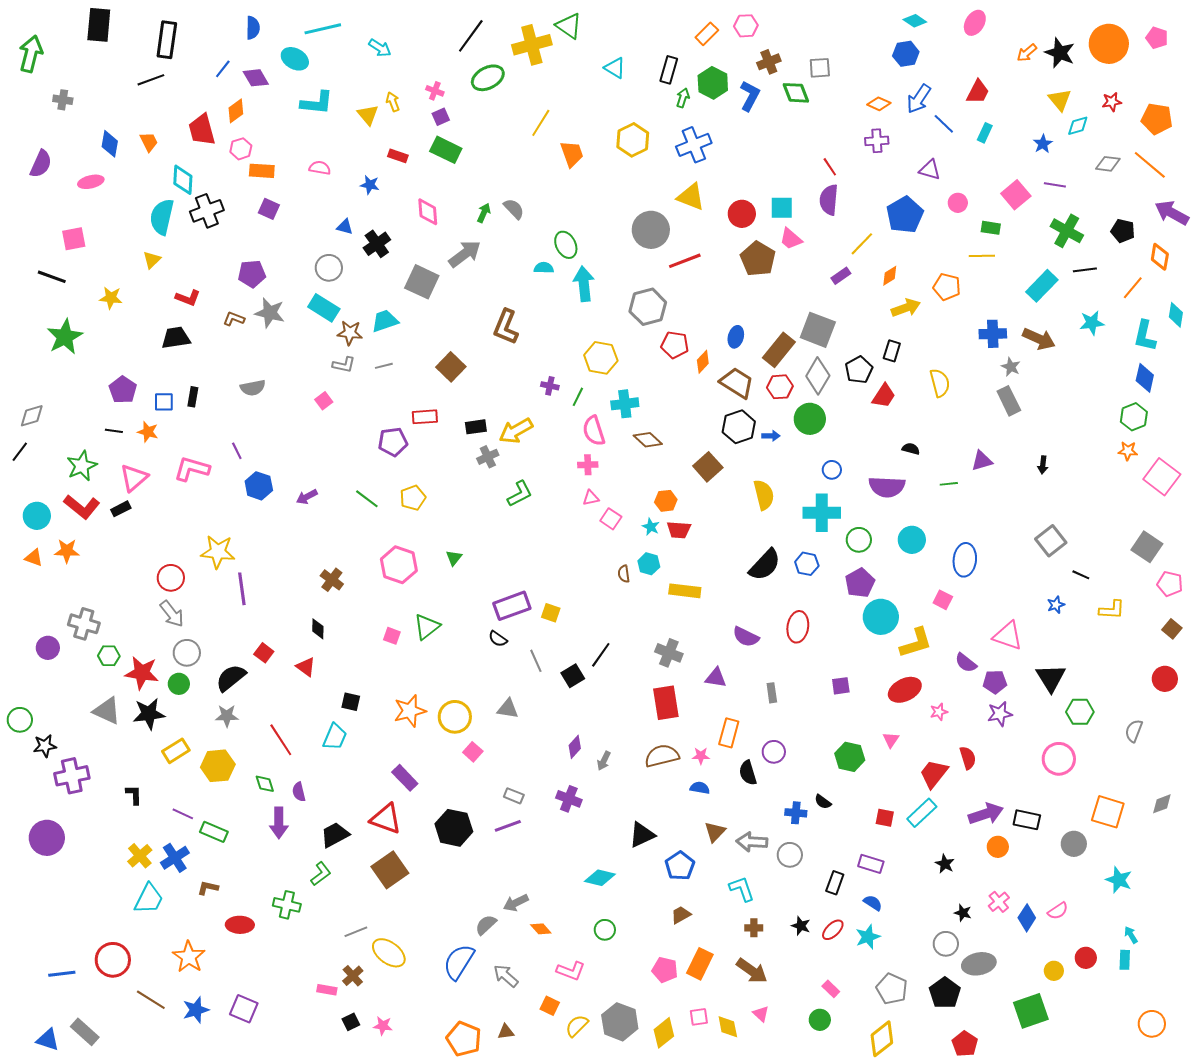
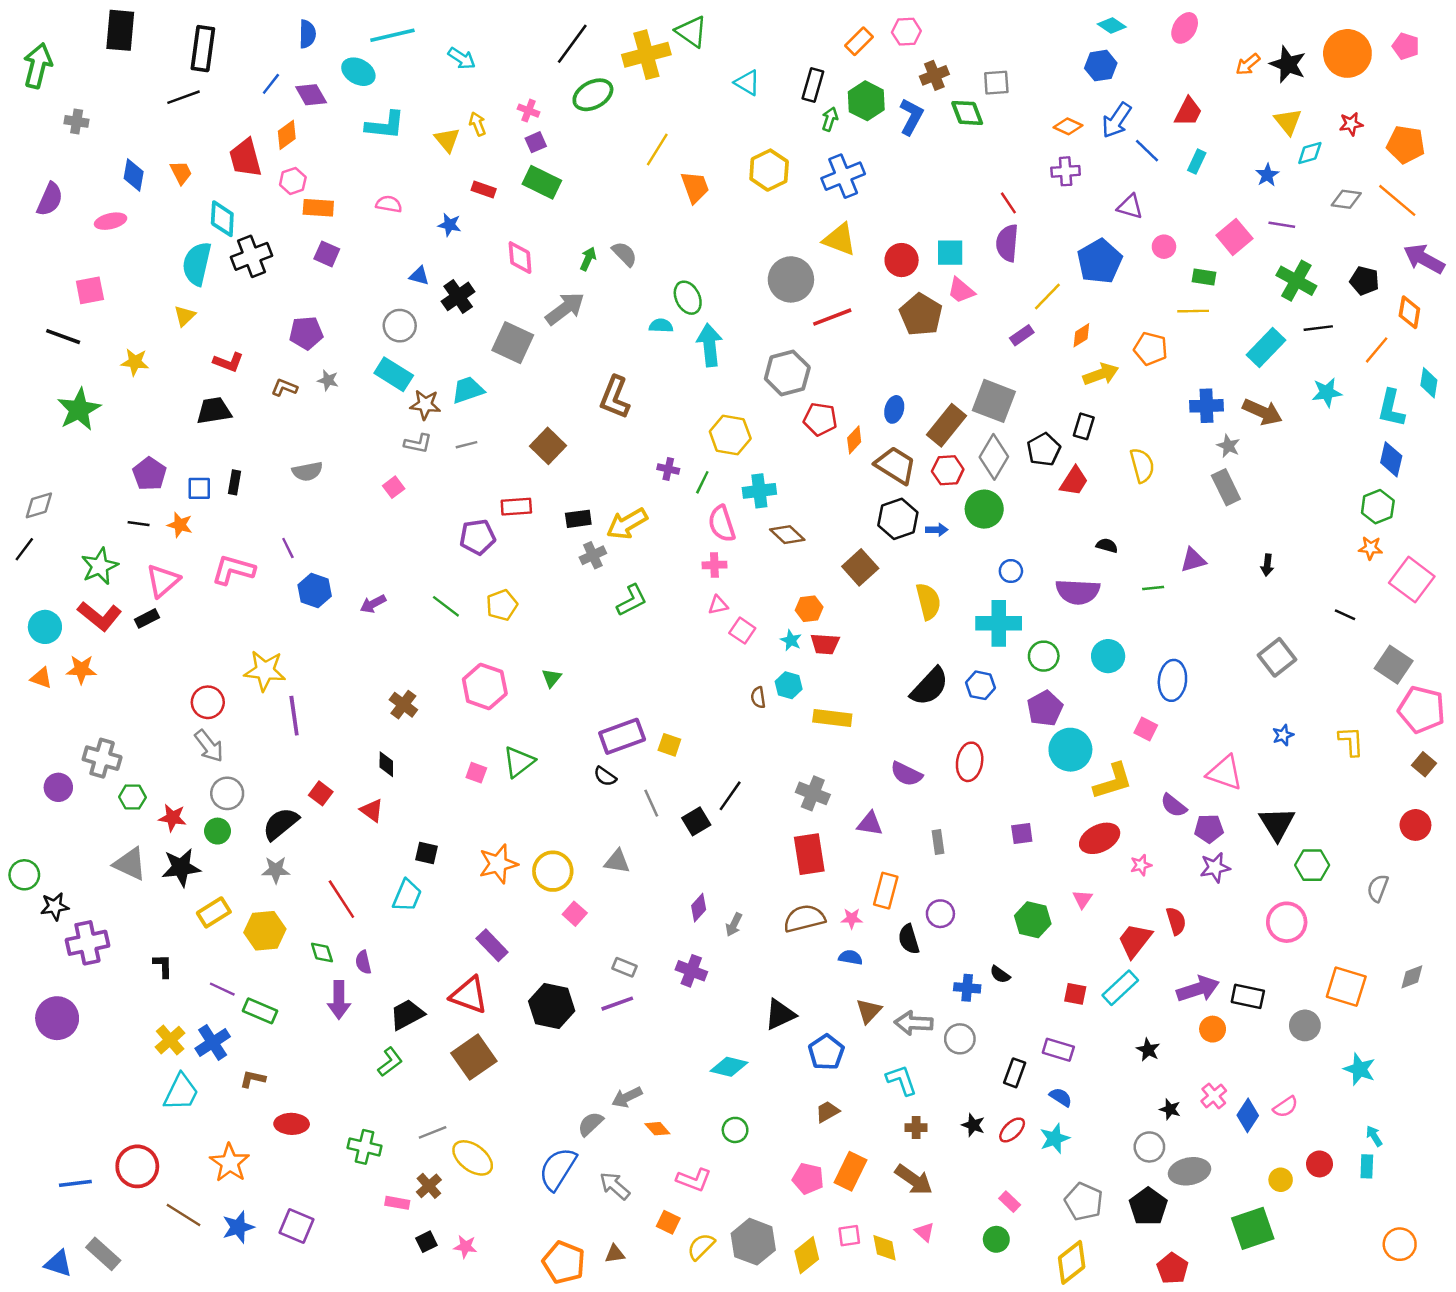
gray star: (270, 313) -> (328, 380), size x0.6
black line: (1081, 575) -> (1345, 615), moved
pink pentagon: (1170, 584) -> (1422, 710), size x1.5
yellow L-shape: (1112, 610) -> (1351, 741), turned -96
red star: (142, 673) -> (173, 818), size x0.7
green cross: (287, 905) -> (364, 1147), moved

